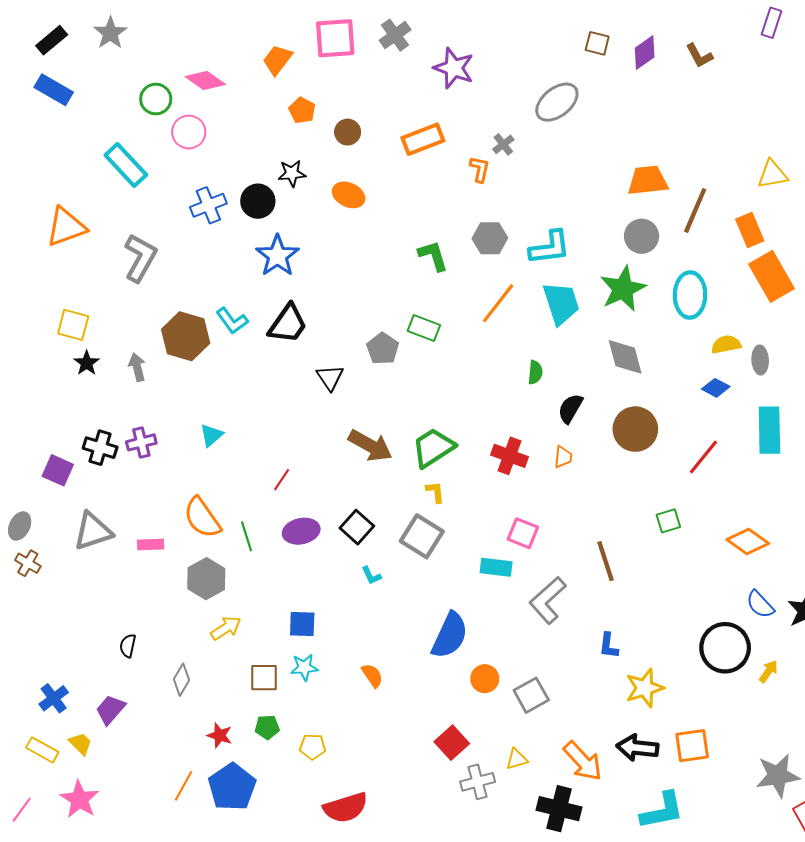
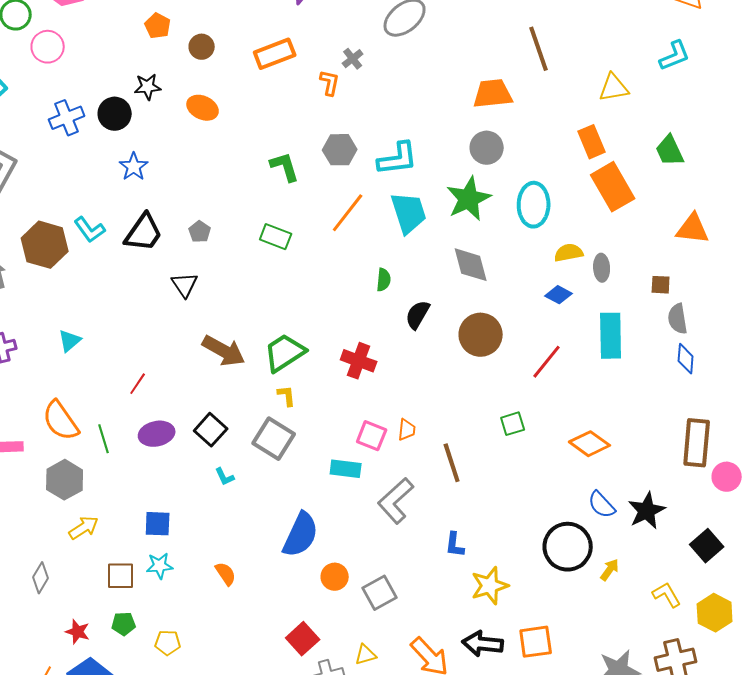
brown line: (695, 210) -> (539, 49), moved, turned -42
blue star: (277, 256) -> (134, 167), size x0.7
gray pentagon: (383, 349) -> (200, 232), moved, size x0.7
orange trapezoid: (563, 457) -> (407, 430), moved

